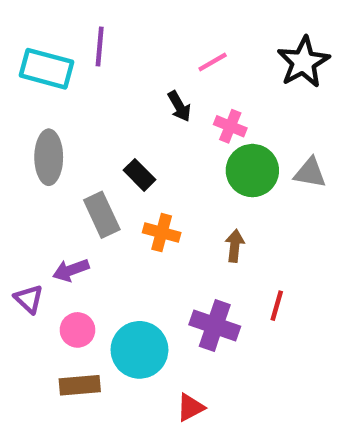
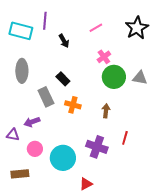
black arrow: (179, 106) -> (64, 41), moved
pink cross: (230, 126) -> (104, 57), turned 32
purple triangle: (29, 299) -> (13, 135), turned -32
brown rectangle: (80, 385) -> (20, 174), moved

